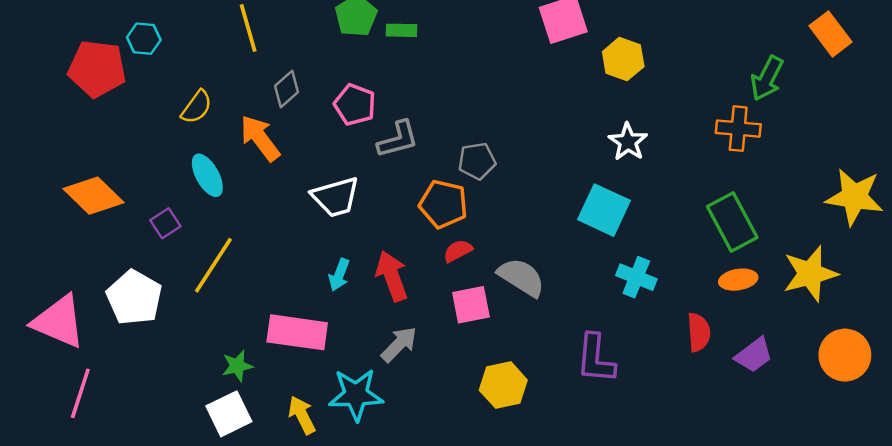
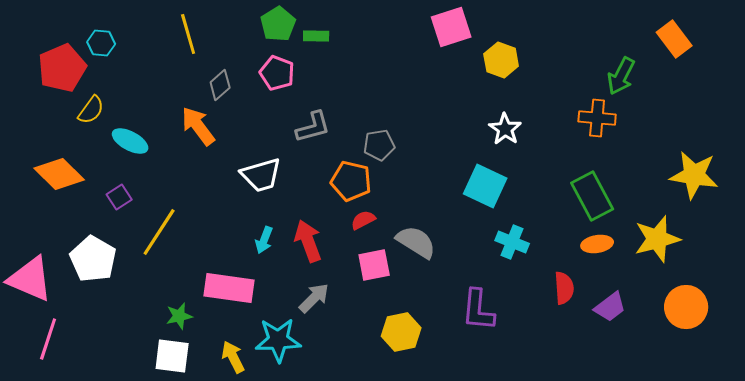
red pentagon: (97, 69) -> (62, 68), turned -30
pink pentagon: (355, 105) -> (277, 73), moved
yellow semicircle: (197, 107) -> (91, 110), moved
cyan ellipse: (207, 175) -> (130, 141), moved, turned -33
white square: (229, 414) -> (172, 356), turned 33

